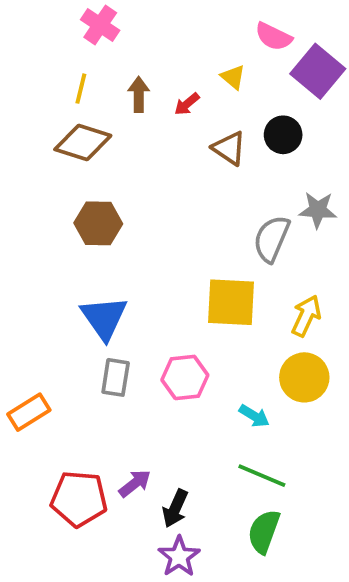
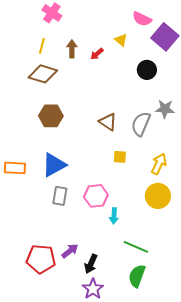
brown triangle: (229, 148) -> (108, 122), moved
yellow square: (231, 302) -> (120, 157), size x0.5
blue triangle: (104, 318) -> (54, 165), turned 36
orange rectangle: (29, 412) -> (15, 168), moved, turned 35
cyan arrow: (254, 416) -> (114, 216), moved, turned 63

